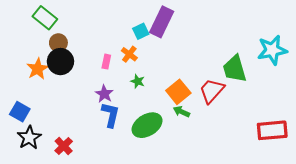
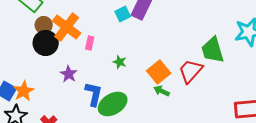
orange cross: (129, 54) -> (67, 27), moved, size x1.8
orange star: (38, 69) -> (24, 91), moved
purple star: (104, 94) -> (69, 74), moved
green ellipse: (147, 125) -> (113, 104), moved

